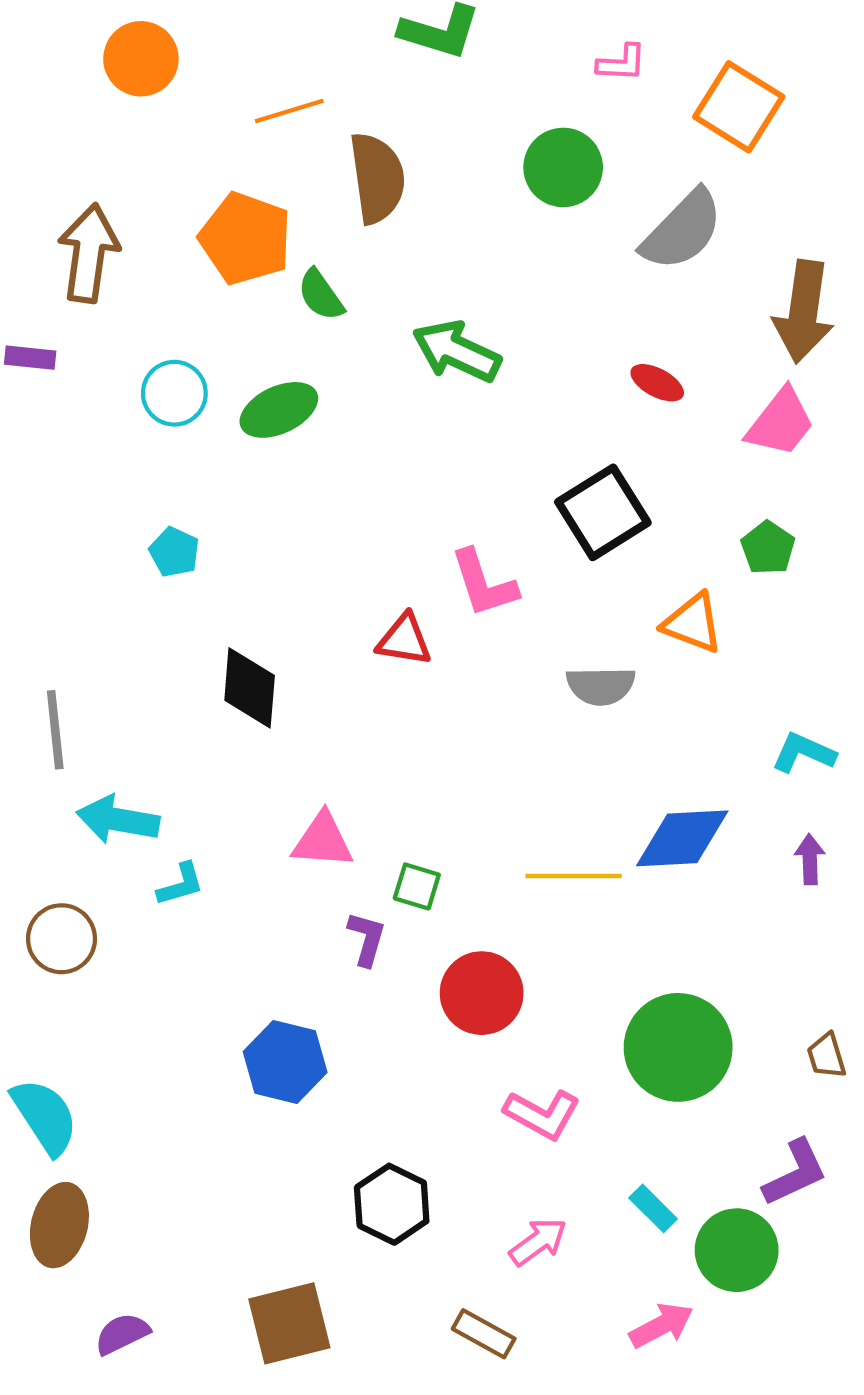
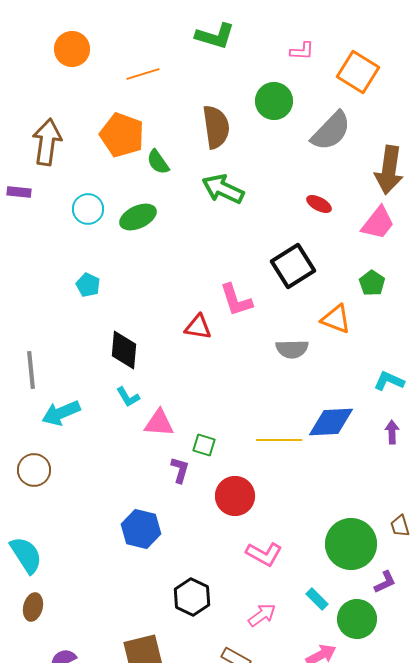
brown semicircle: (377, 178) -> (216, 127), moved
cyan arrow: (118, 820) -> (61, 413), turned -33
cyan L-shape: (181, 884) -> (128, 397), moved, turned 75
green circle: (678, 1047) -> (351, 544), moved
purple L-shape: (795, 1173) -> (385, 582), size x0.7
brown ellipse: (59, 1225) -> (33, 607), size x0.7

